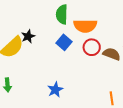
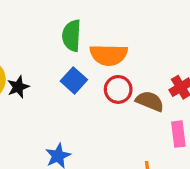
black star: (28, 36) -> (18, 87), moved

